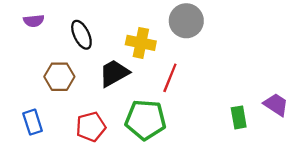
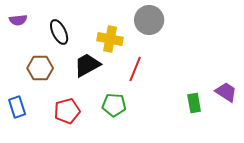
green pentagon: (146, 120) -> (114, 105), size x0.7

